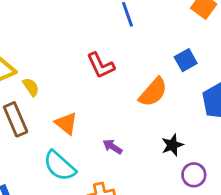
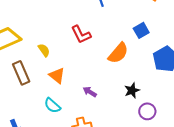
yellow semicircle: (31, 87) -> (44, 50), moved
cyan semicircle: (60, 166) -> (52, 106), size x0.7

